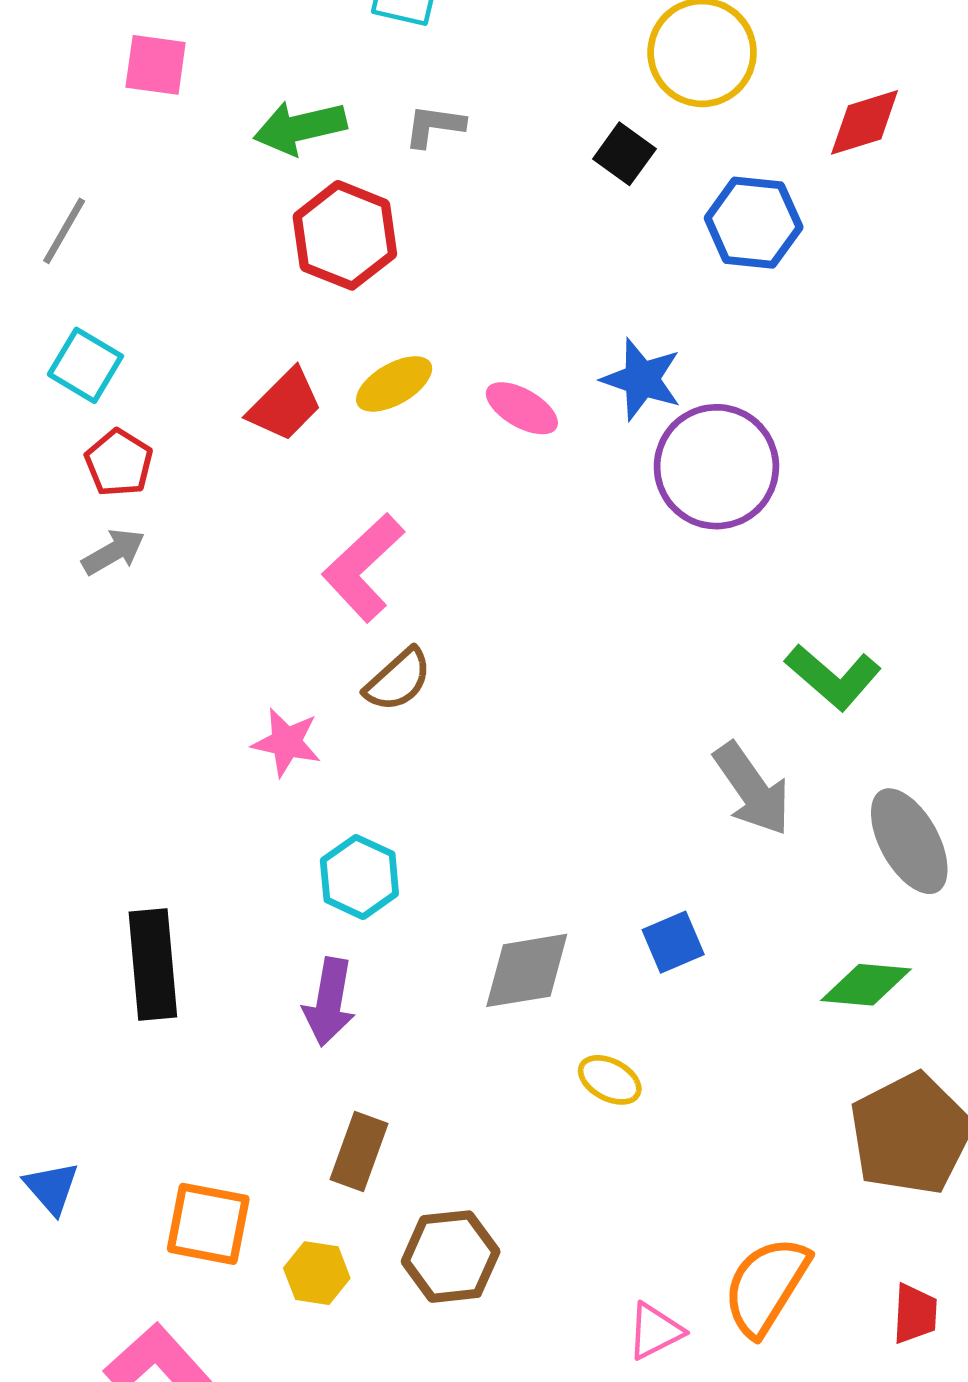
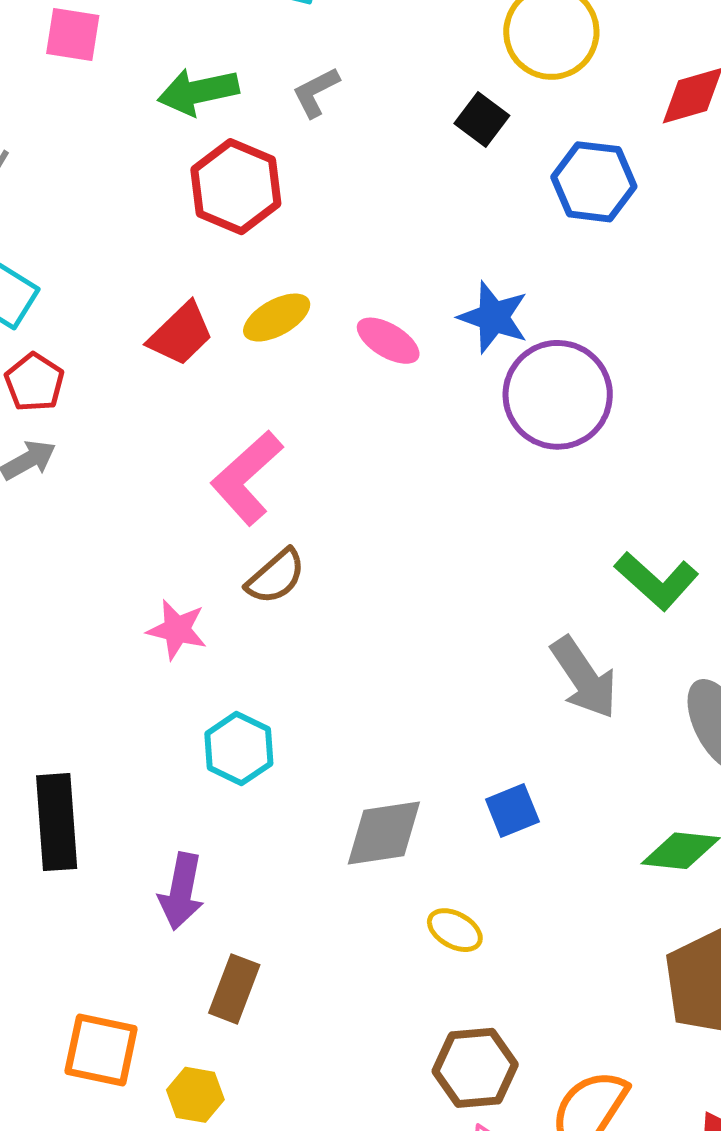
gray L-shape: (434, 126) -> (316, 92), turned -36
purple arrow: (329, 1002) -> (181, 891), moved
brown hexagon: (451, 1257) -> (475, 1068), moved

